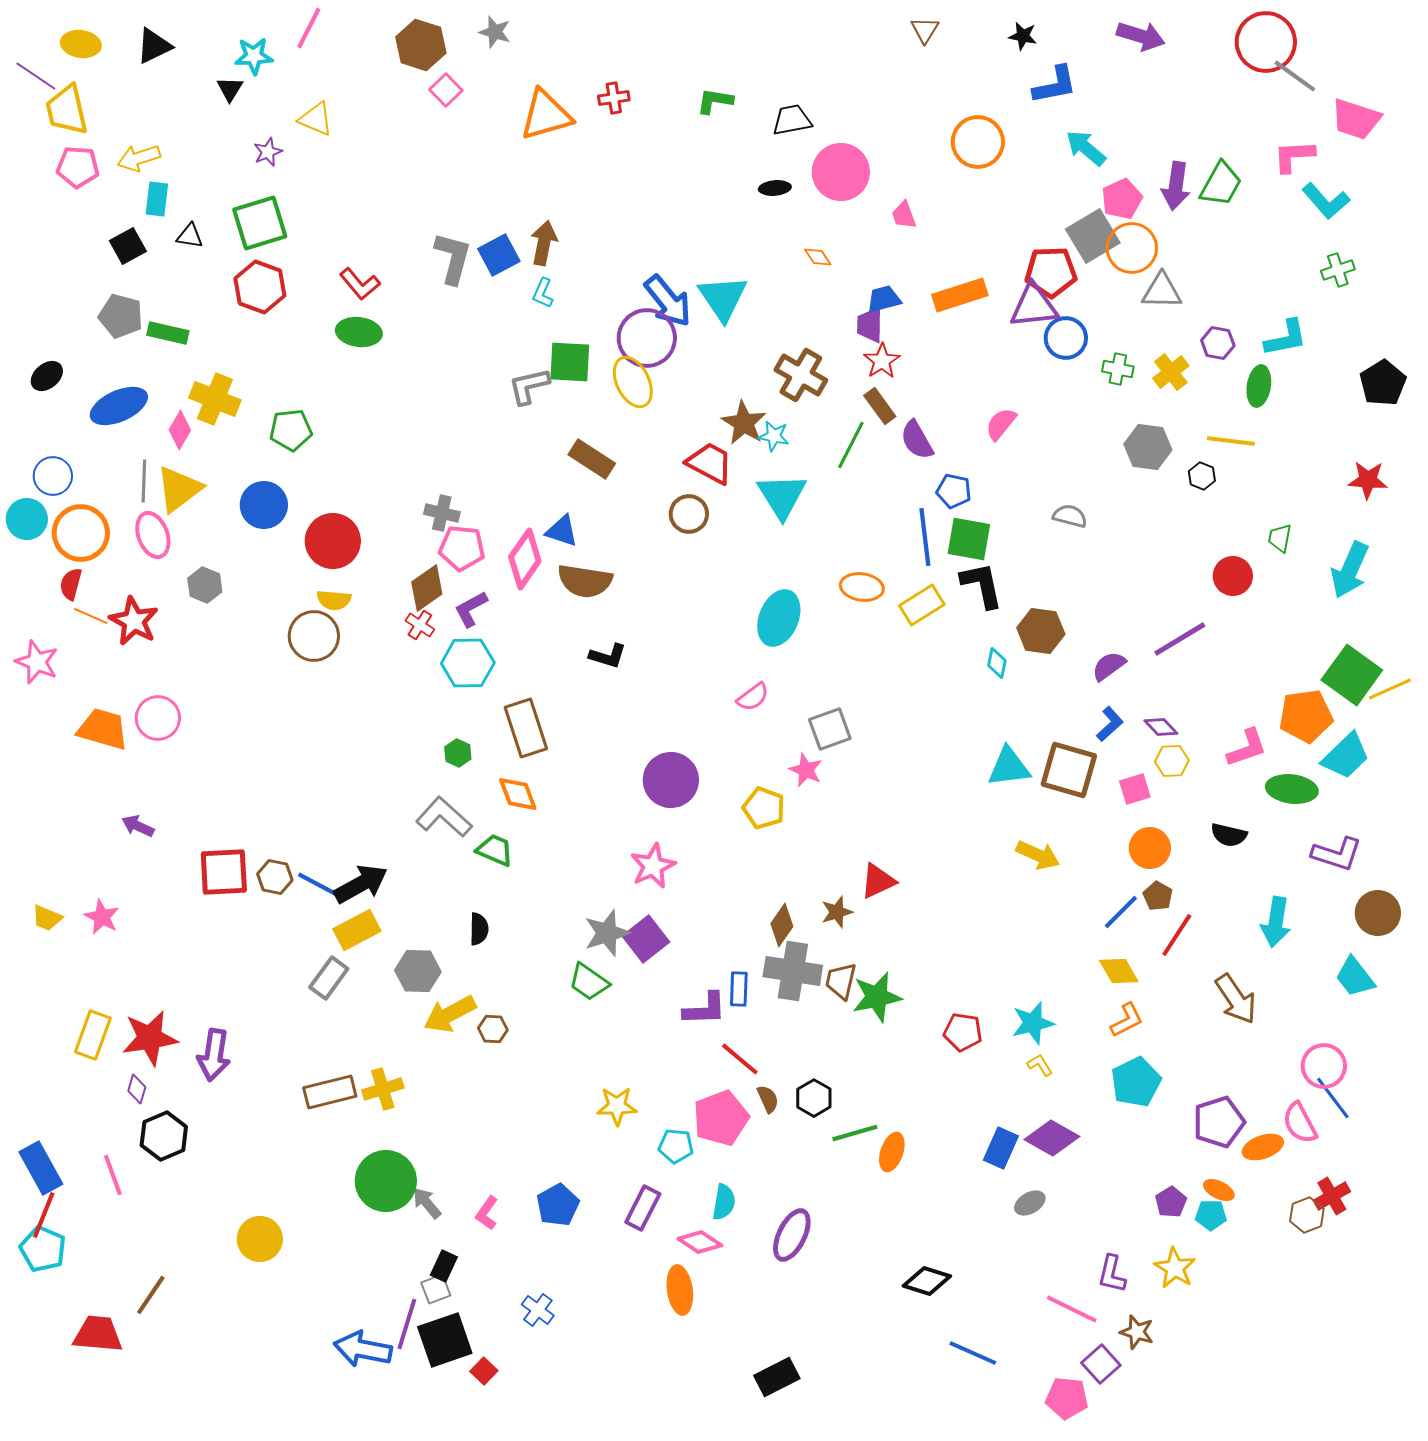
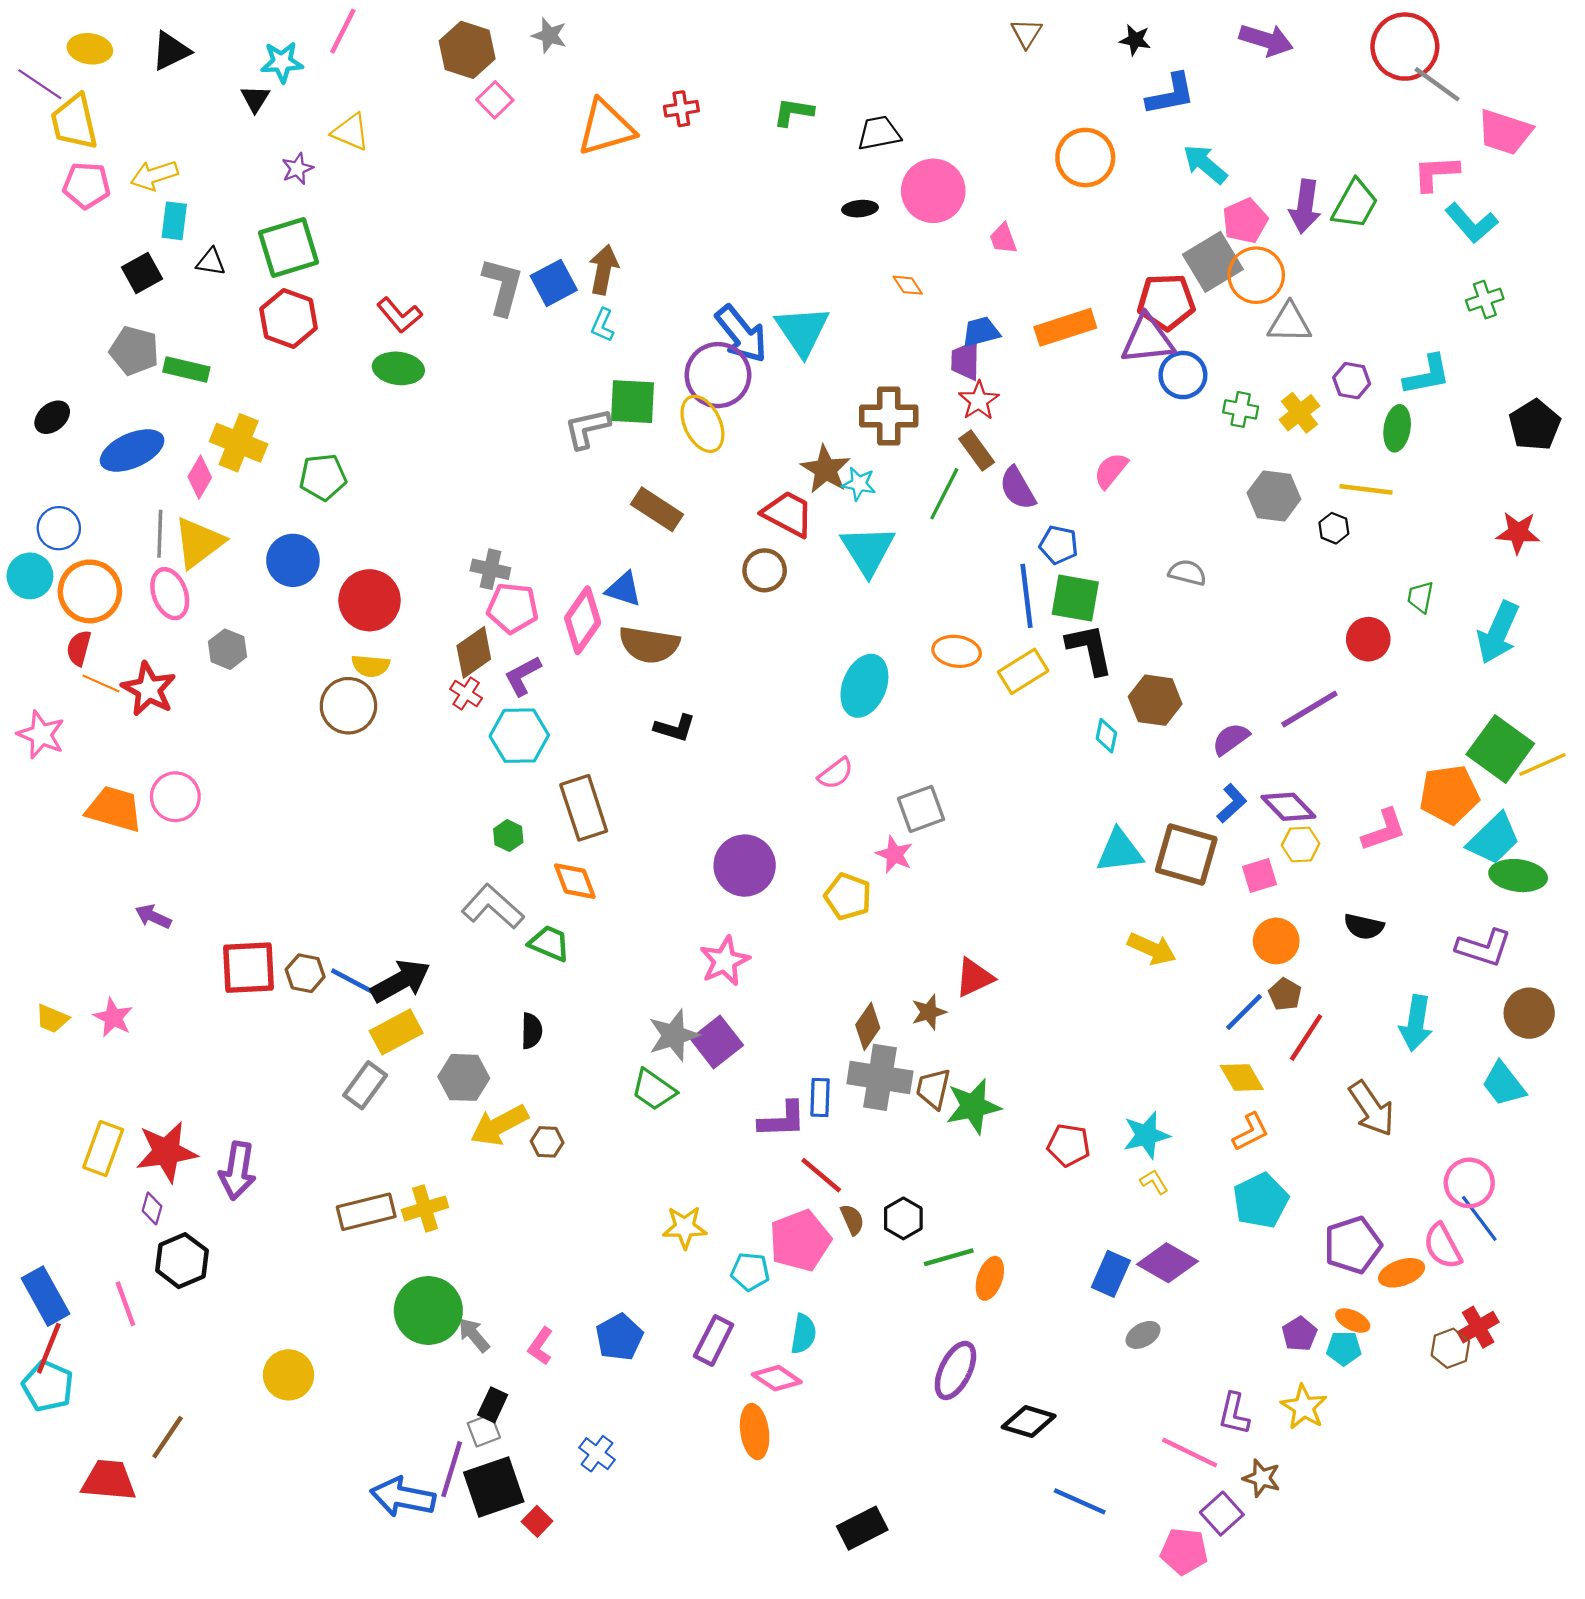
brown cross: (801, 375) -> (889, 416), turned -30
purple diamond: (1161, 727) -> (1288, 807), size x1.4
green ellipse: (1292, 789) -> (1518, 876), moved
purple ellipse: (792, 1235) -> (955, 1370), moved

